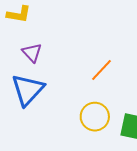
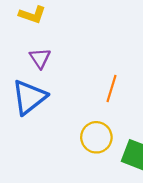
orange line: (102, 70) -> (112, 88), turned -35

